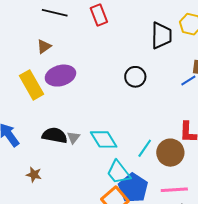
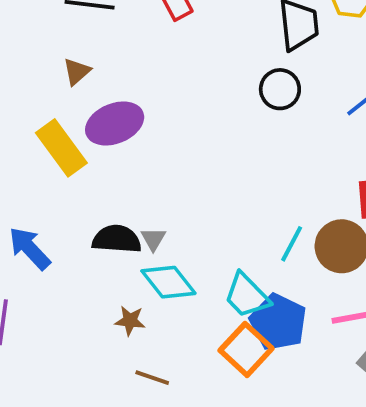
black circle: (135, 77) -> (280, 89), moved
cyan diamond: (104, 139) -> (168, 282), moved
brown star: (34, 175) -> (130, 321), moved

